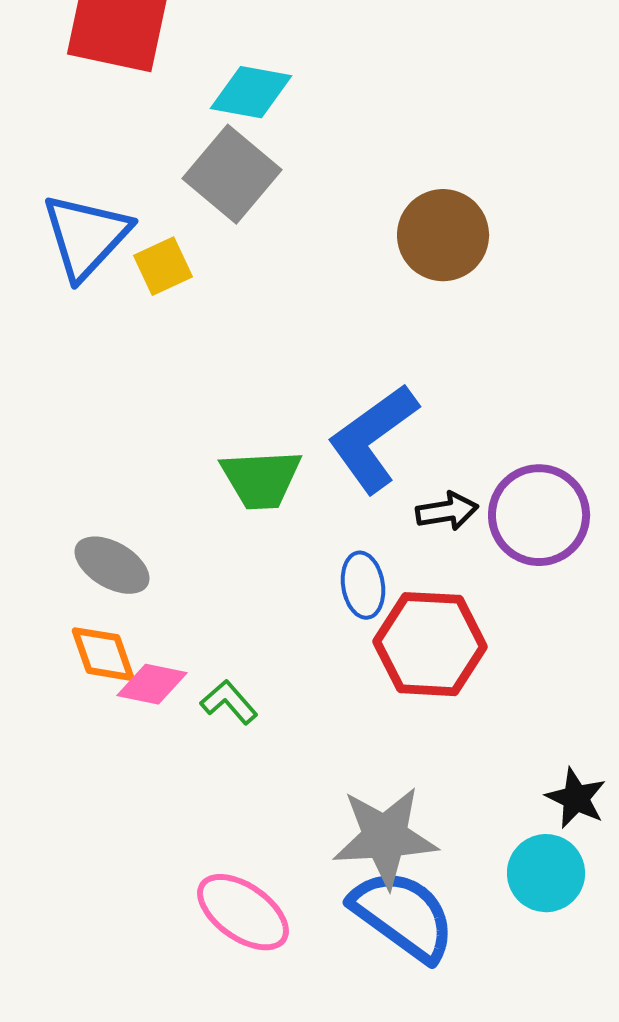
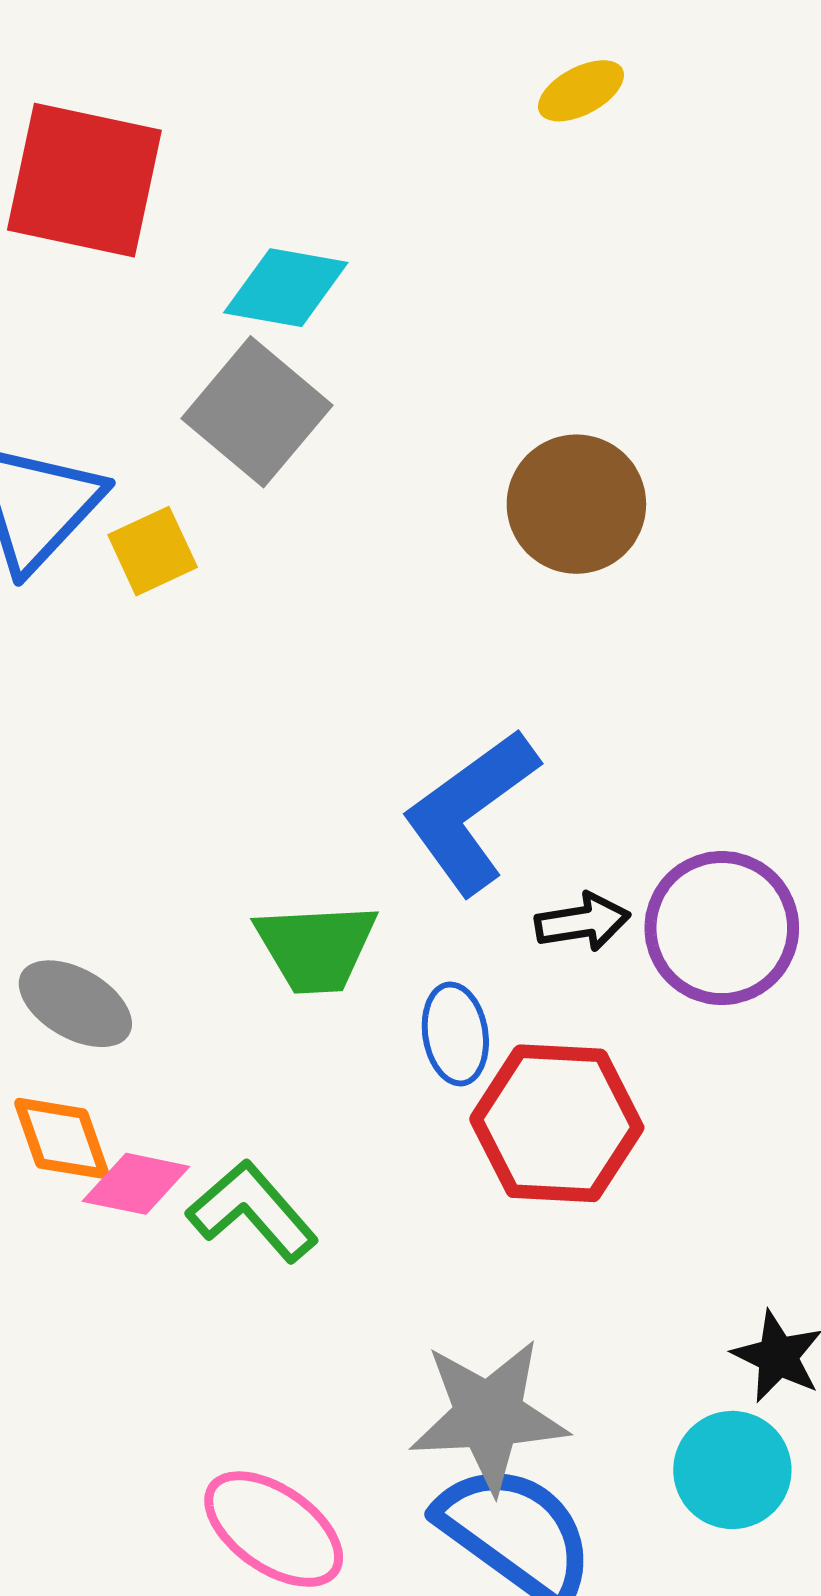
green trapezoid: (261, 479) -> (316, 948), moved
green L-shape: (229, 702) -> (252, 1211), size x1.5

